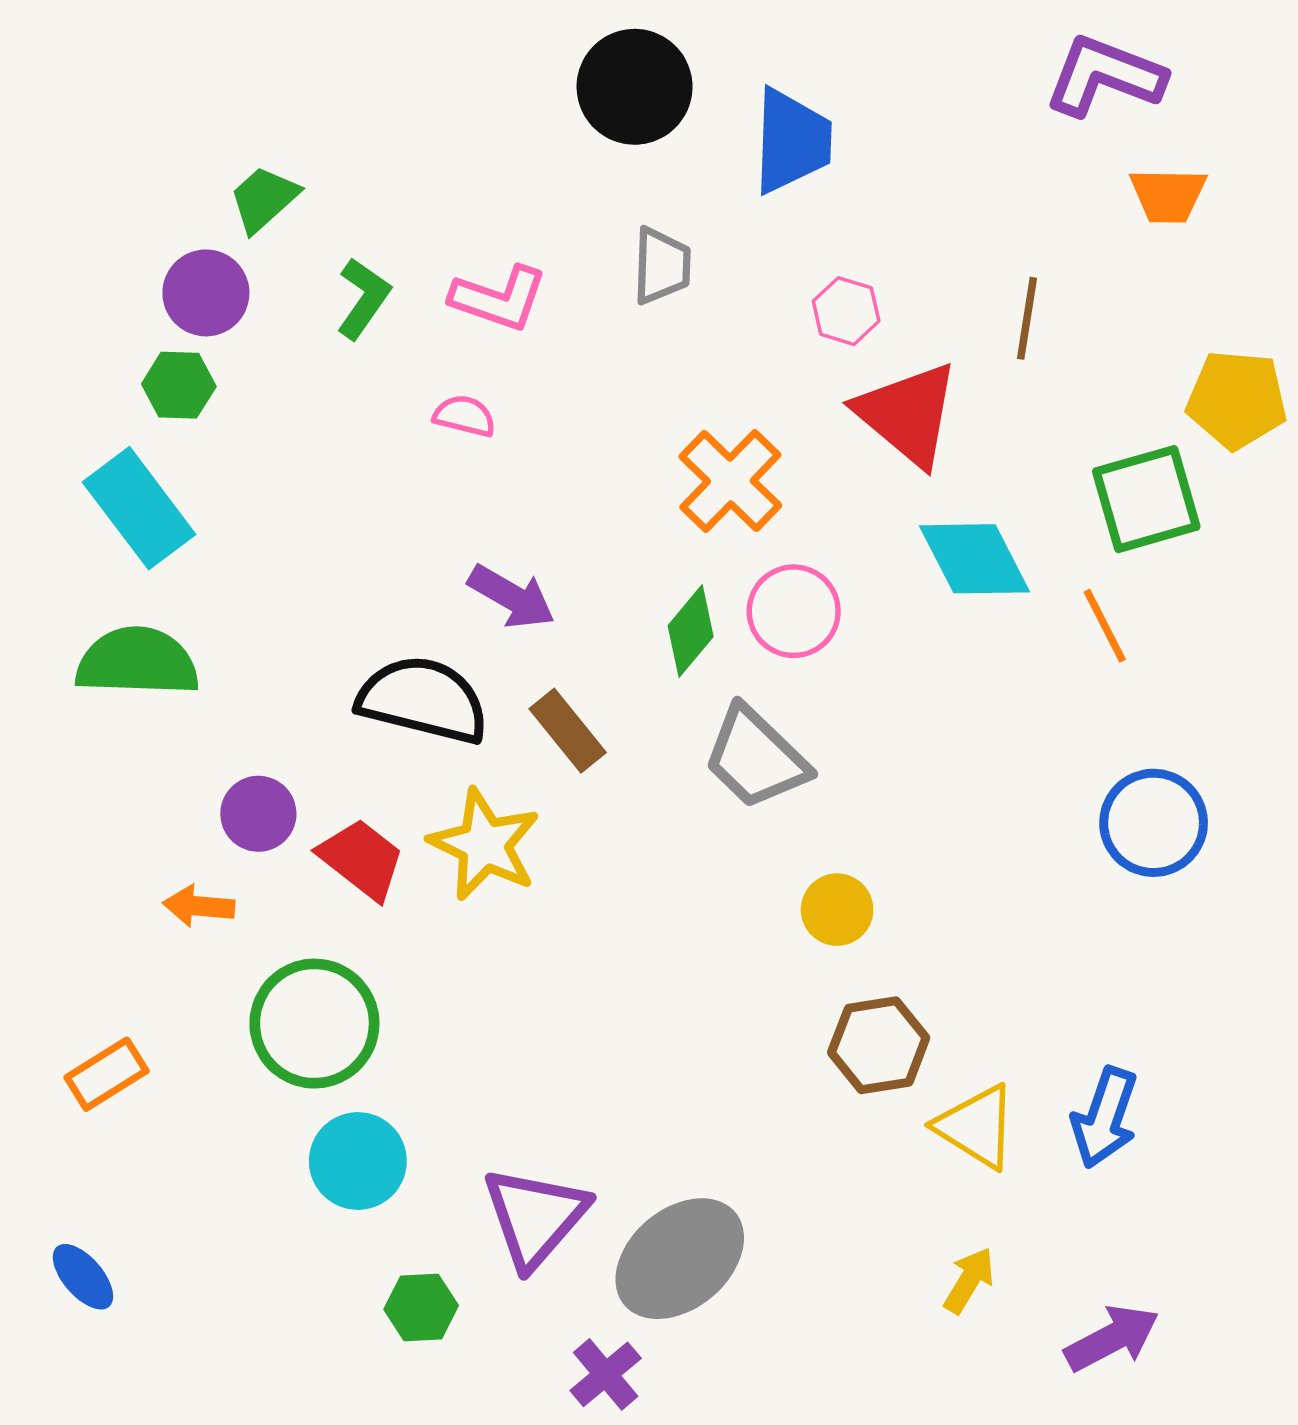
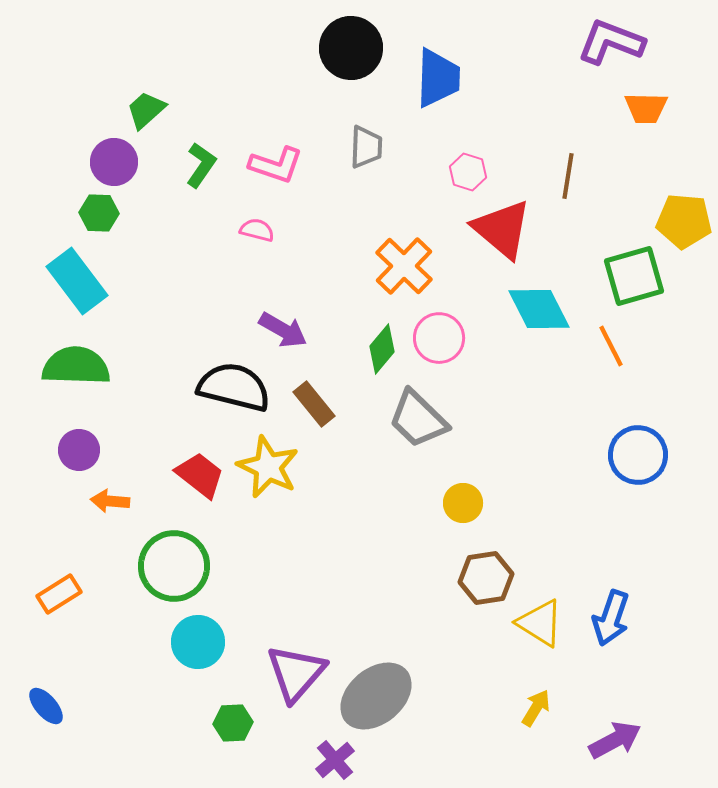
purple circle: (258, 814) -> (79, 450), moved

